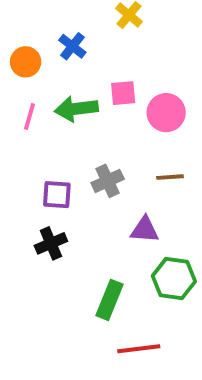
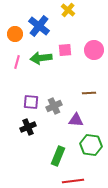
blue cross: (72, 46) -> (39, 26), size x1.5
pink circle: (166, 113) -> (94, 50), moved
gray cross: (108, 181) -> (54, 106), moved

